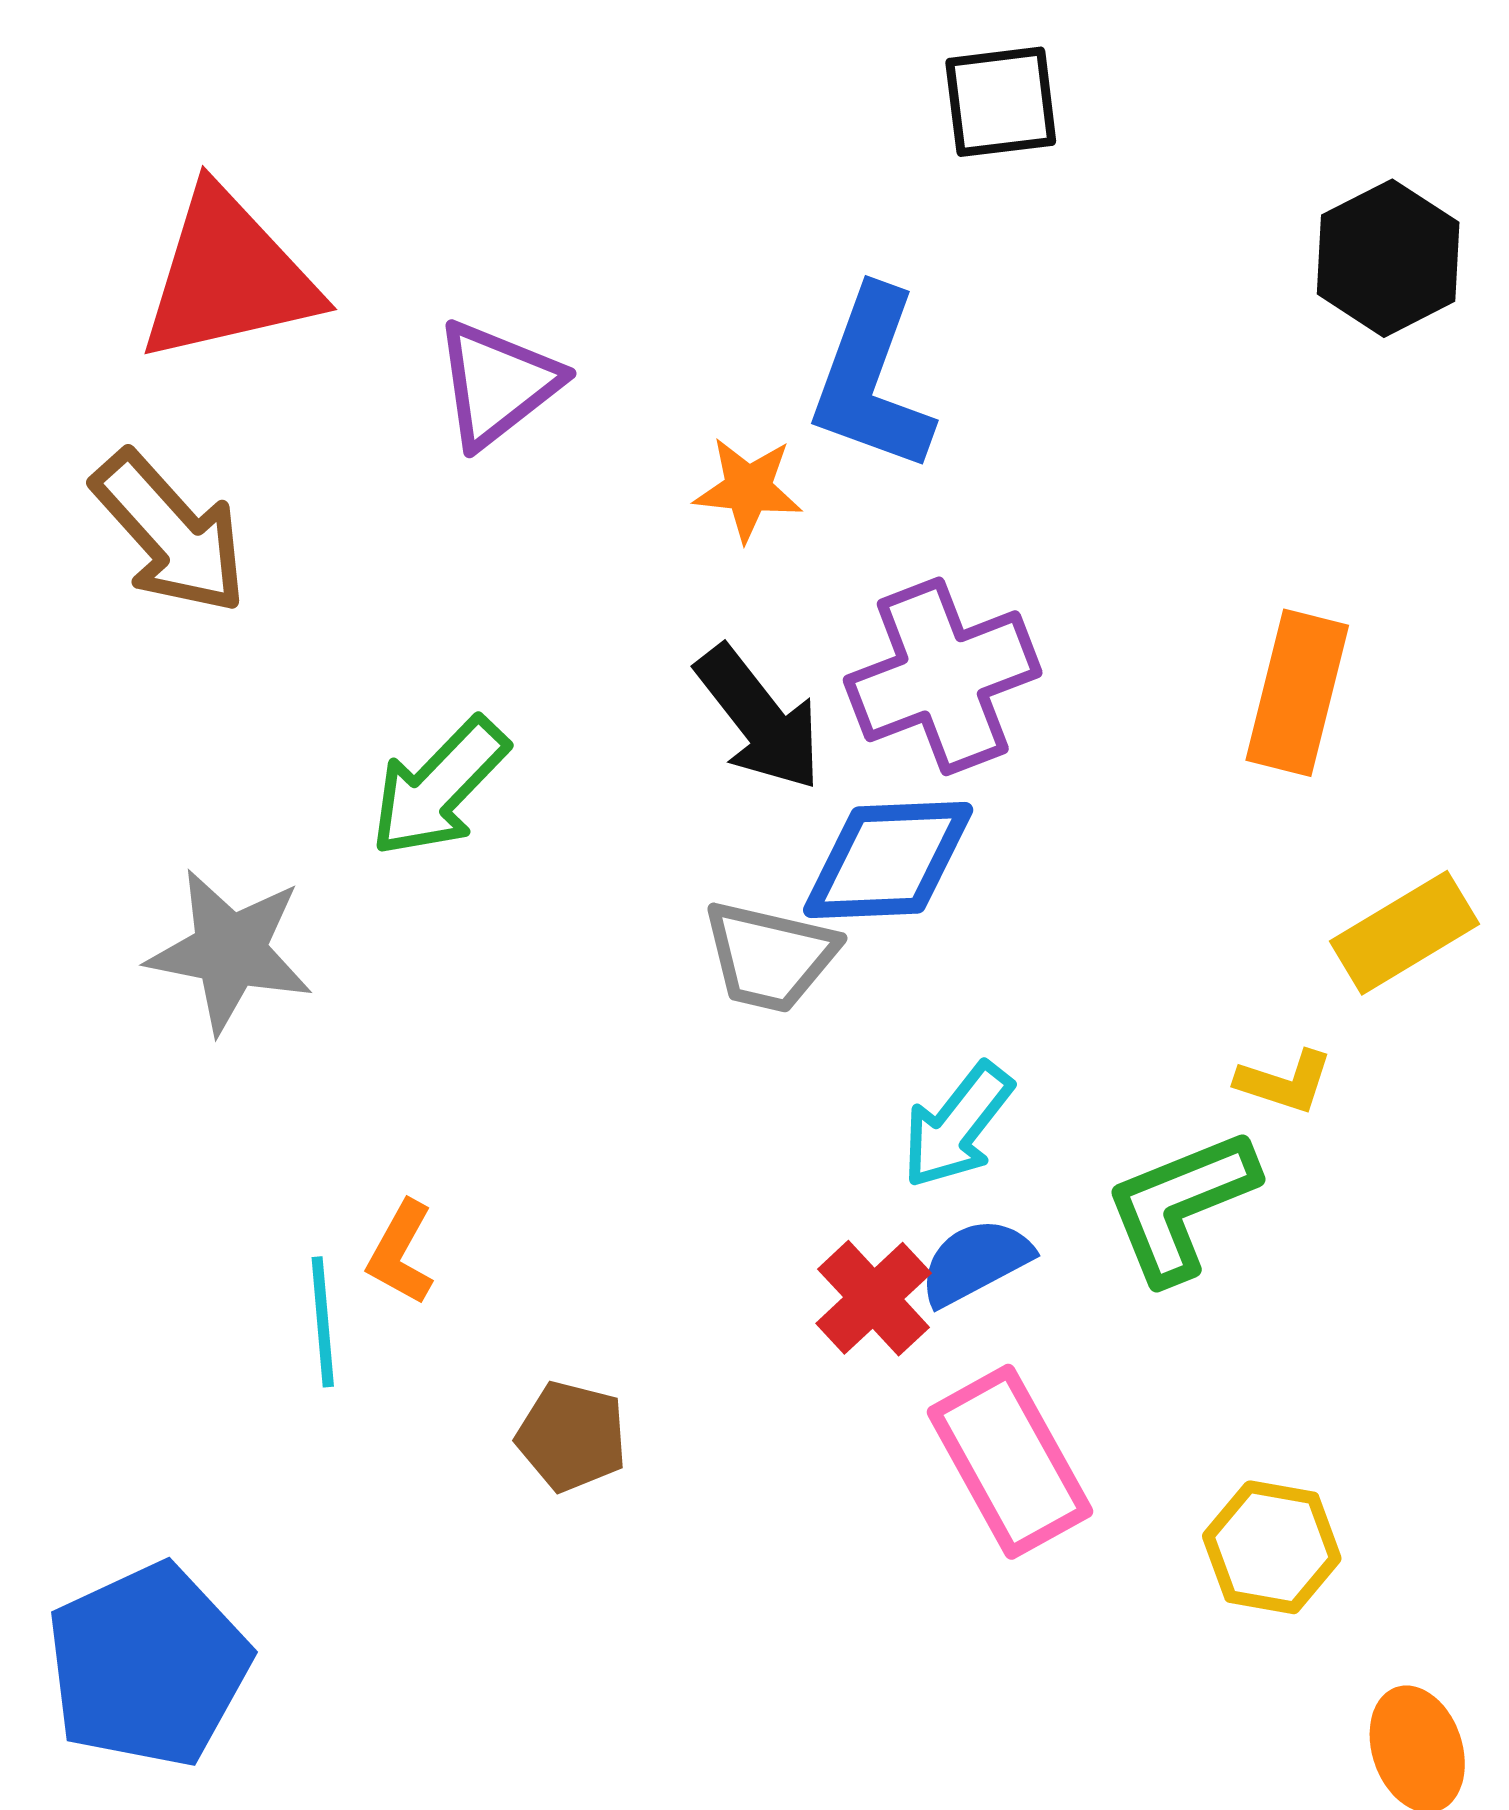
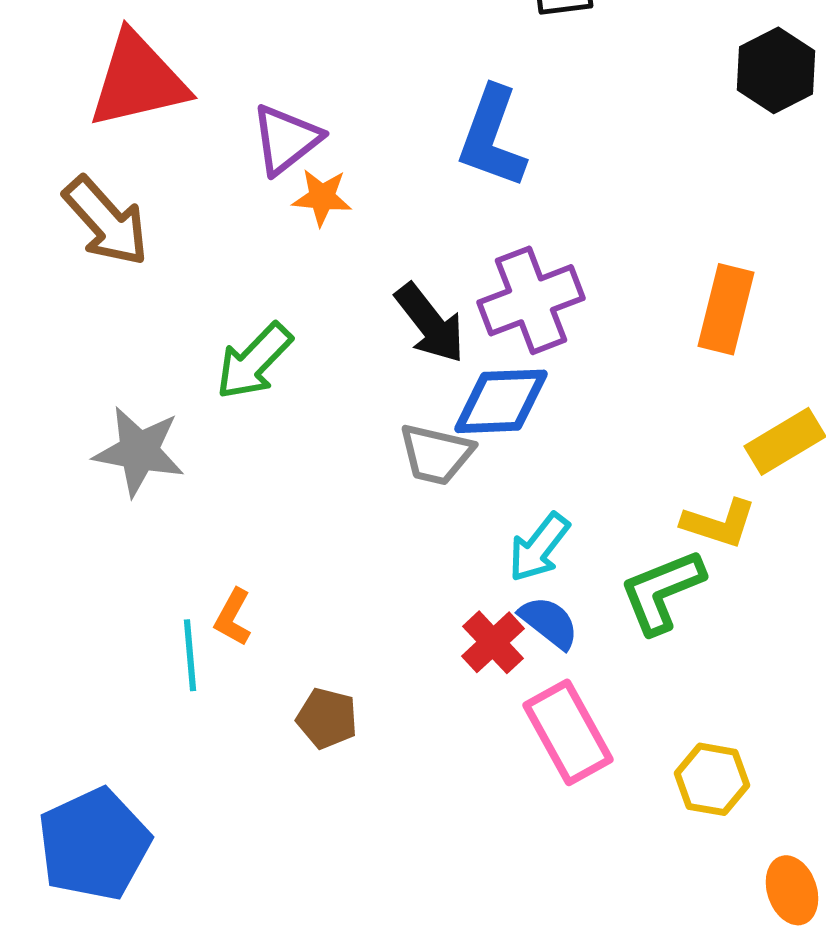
orange star: (748, 489) -> (322, 197), moved
yellow L-shape: (1284, 1082) -> (719, 523), size x1.4
blue semicircle: (975, 1262) -> (549, 622), turned 66

